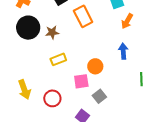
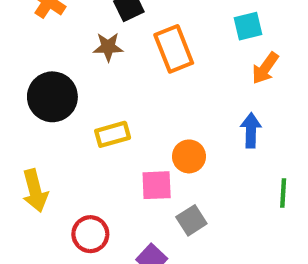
black circle: (28, 28) -> (52, 97), moved
brown star: (52, 32) -> (108, 47), moved
red circle: (52, 98) -> (90, 234), moved

